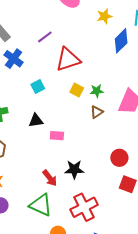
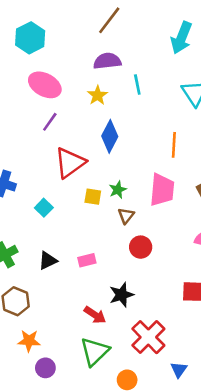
purple line: (45, 37) -> (50, 122), moved
blue diamond: (121, 41) -> (110, 136), moved
black triangle: (36, 120) -> (48, 260), moved
red circle: (119, 158) -> (141, 247), moved
green triangle: (41, 205) -> (95, 352), turned -50

